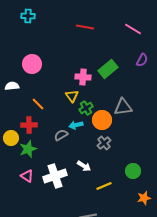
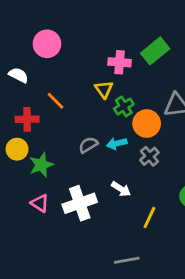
white semicircle: (12, 86) -> (19, 75), turned 32
red cross: (29, 125) -> (27, 119), moved
cyan arrow: (76, 125) -> (117, 143), moved
yellow line: (104, 186) -> (149, 217), turned -42

